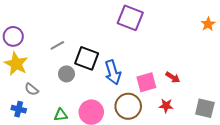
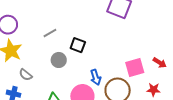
black square: (87, 58) -> (78, 45), size x0.7
blue arrow: (113, 72) -> (96, 77), moved, size x0.7

